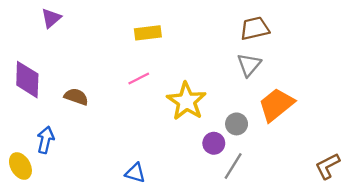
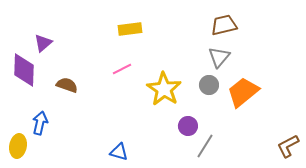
purple triangle: (51, 18) -> (43, 43), moved
gray circle: (237, 124) -> (209, 85), moved
yellow ellipse: (20, 166) -> (18, 146), turned 40

